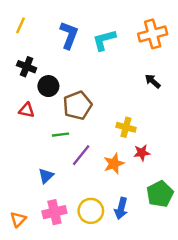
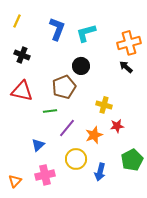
orange cross: (153, 34) -> (129, 43), moved
black circle: (48, 86) -> (81, 66), moved
red triangle: (27, 110) -> (22, 91), size x1.6
yellow circle: (91, 211) -> (76, 159), moved

